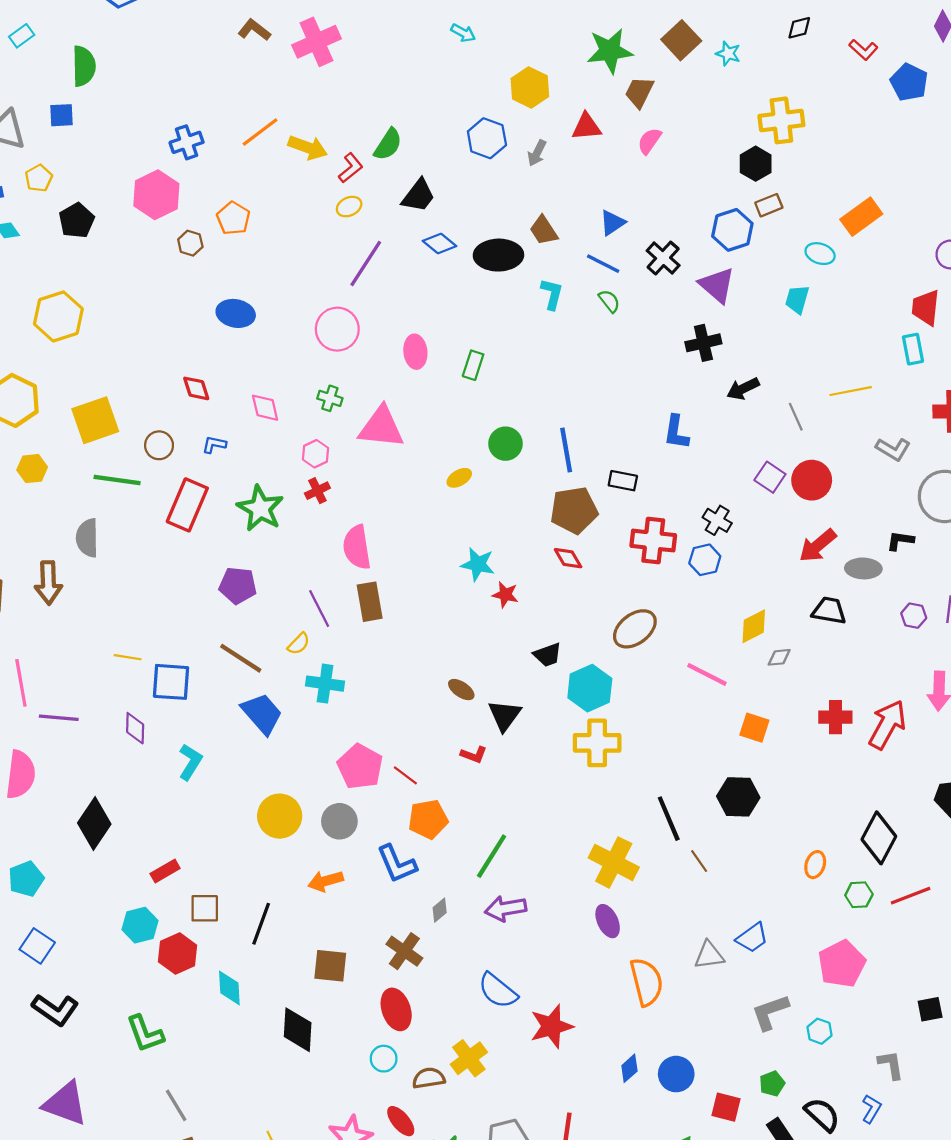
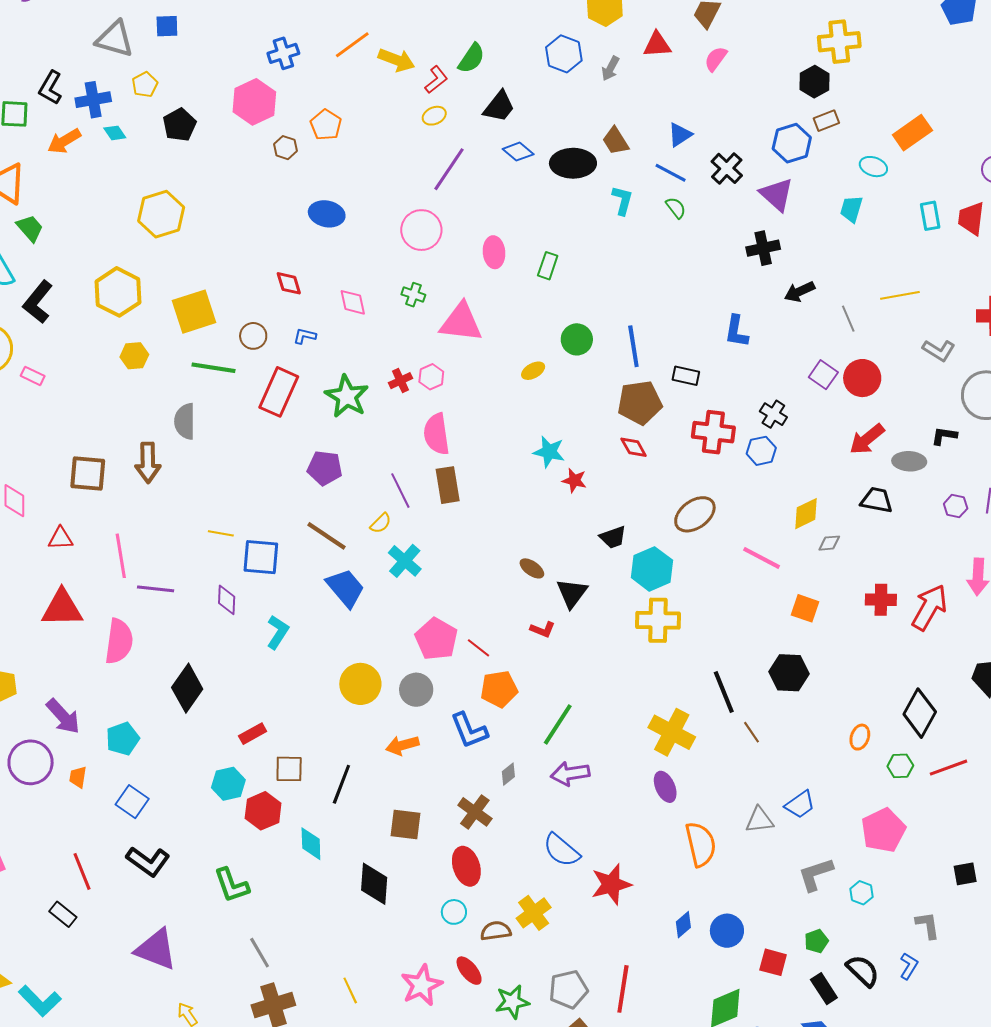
cyan rectangle: (913, 349) -> (930, 216), moved
pink hexagon: (315, 454) -> (431, 377), moved
cyan cross: (325, 684) -> (405, 561), turned 32

